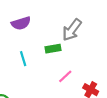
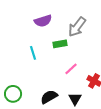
purple semicircle: (21, 23) -> (43, 21), moved

